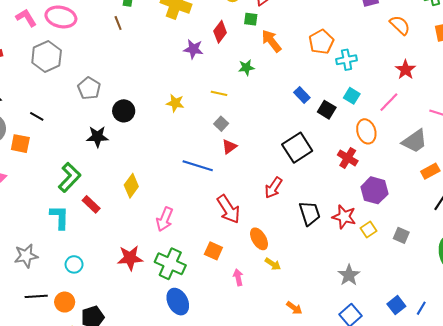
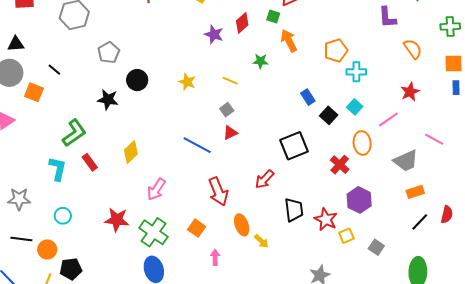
yellow arrow: (273, 264) -> (261, 241), moved

